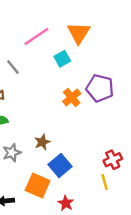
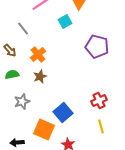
orange cross: (72, 97) -> (38, 54), moved
brown star: (42, 142) -> (40, 76), moved
red cross: (113, 160) -> (99, 100), moved

